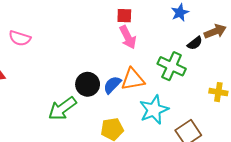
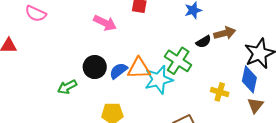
pink arrow: (128, 37) -> (105, 23), moved, turned -45
green arrow: (62, 108) -> (67, 87), size x0.7
cyan star: (154, 110) -> (159, 80), moved

